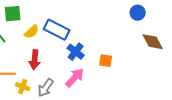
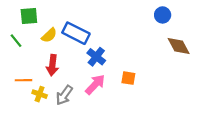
orange square: (106, 61) -> (128, 78), moved

